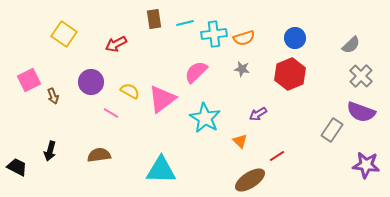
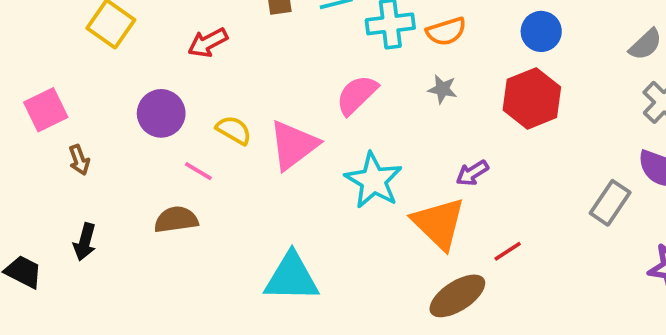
brown arrow: (53, 96) -> (79, 160), moved
orange triangle: (240, 141) -> (439, 223), size x2.0
brown semicircle: (99, 155) -> (176, 220), moved

